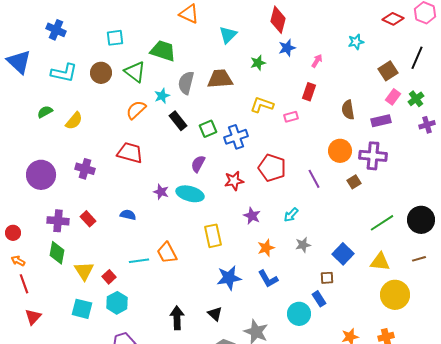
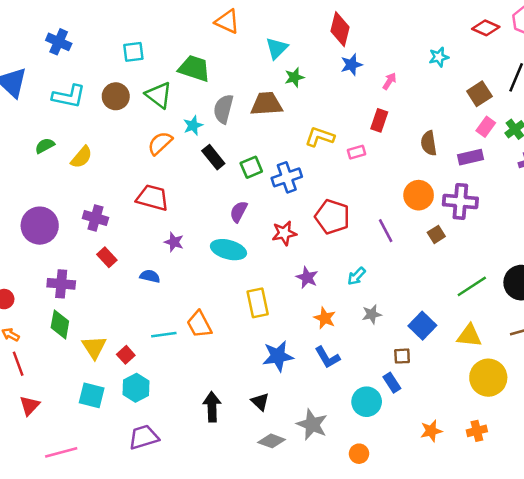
green star: (258, 63) -> (294, 77), moved
purple star: (161, 192) -> (174, 242), moved
red rectangle: (88, 219) -> (107, 257), moved
orange star: (266, 248) -> (325, 318), turned -30

